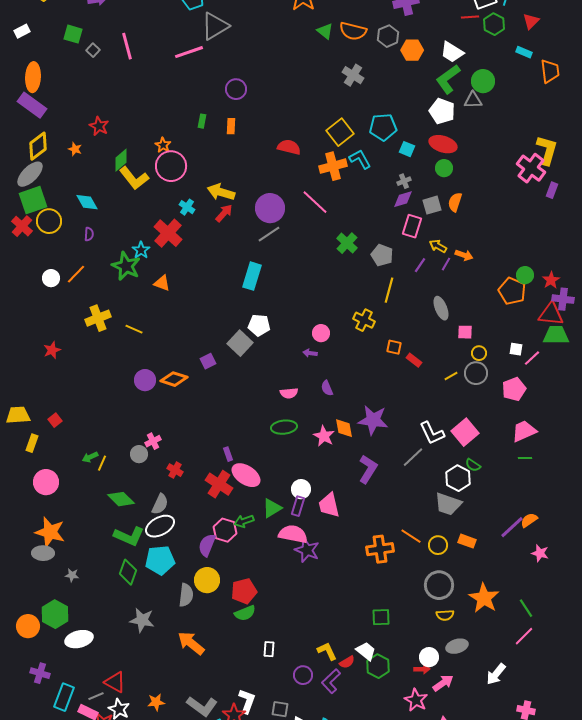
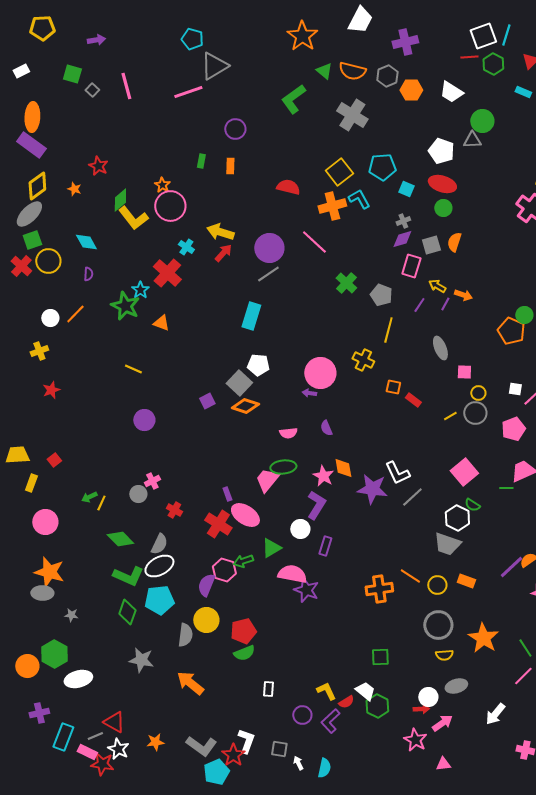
gray cross: (353, 75) -> (352, 115), size x1.4
green L-shape: (448, 79) -> (293, 99), moved
green square: (33, 200) -> (32, 240), size x0.7
yellow cross: (98, 318) -> (39, 351), moved, size x0.7
pink circle: (321, 333) -> (320, 373), size x1.8
orange diamond: (174, 379) -> (245, 406), moved
purple star: (373, 420) -> (372, 489), moved
white L-shape: (432, 433) -> (397, 473), moved
green line: (525, 458) -> (506, 488), moved
purple L-shape: (368, 469) -> (316, 505), moved
pink trapezoid: (329, 505) -> (267, 480), moved, turned 52
purple rectangle: (298, 506) -> (325, 546), moved
purple cross: (40, 673) -> (39, 713), turned -30

